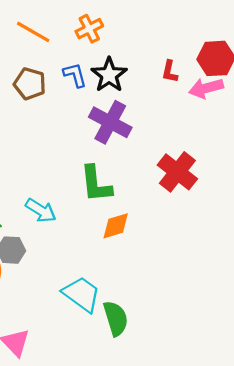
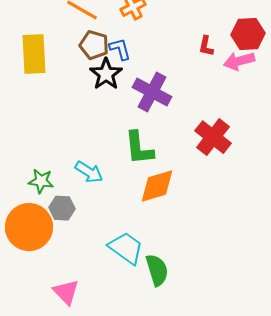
black star: (109, 75) -> (106, 74), moved
brown pentagon: (30, 84) -> (94, 45), moved
orange diamond: (116, 226) -> (157, 186), size x1.4

